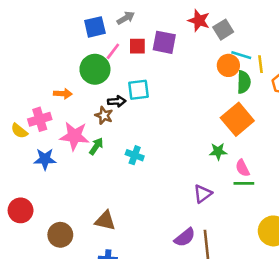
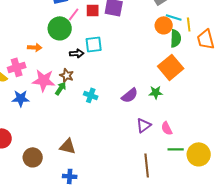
brown star: (104, 115) -> (67, 75), moved
pink semicircle: (242, 168) -> (167, 128), moved
green line: (244, 183) -> (176, 149), moved
purple semicircle: (185, 237) -> (130, 95), moved

